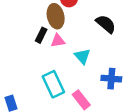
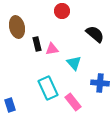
brown ellipse: (56, 16) -> (17, 27), moved
black rectangle: (41, 35) -> (37, 44), turned -40

